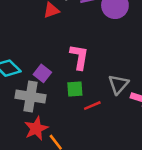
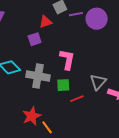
purple square: (42, 73) -> (35, 39), moved, turned 32
gray cross: (30, 96) -> (38, 76), moved

